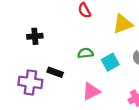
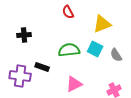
green semicircle: (86, 53) -> (69, 50), size x1.5
cyan square: (110, 62) -> (95, 49), moved, turned -35

